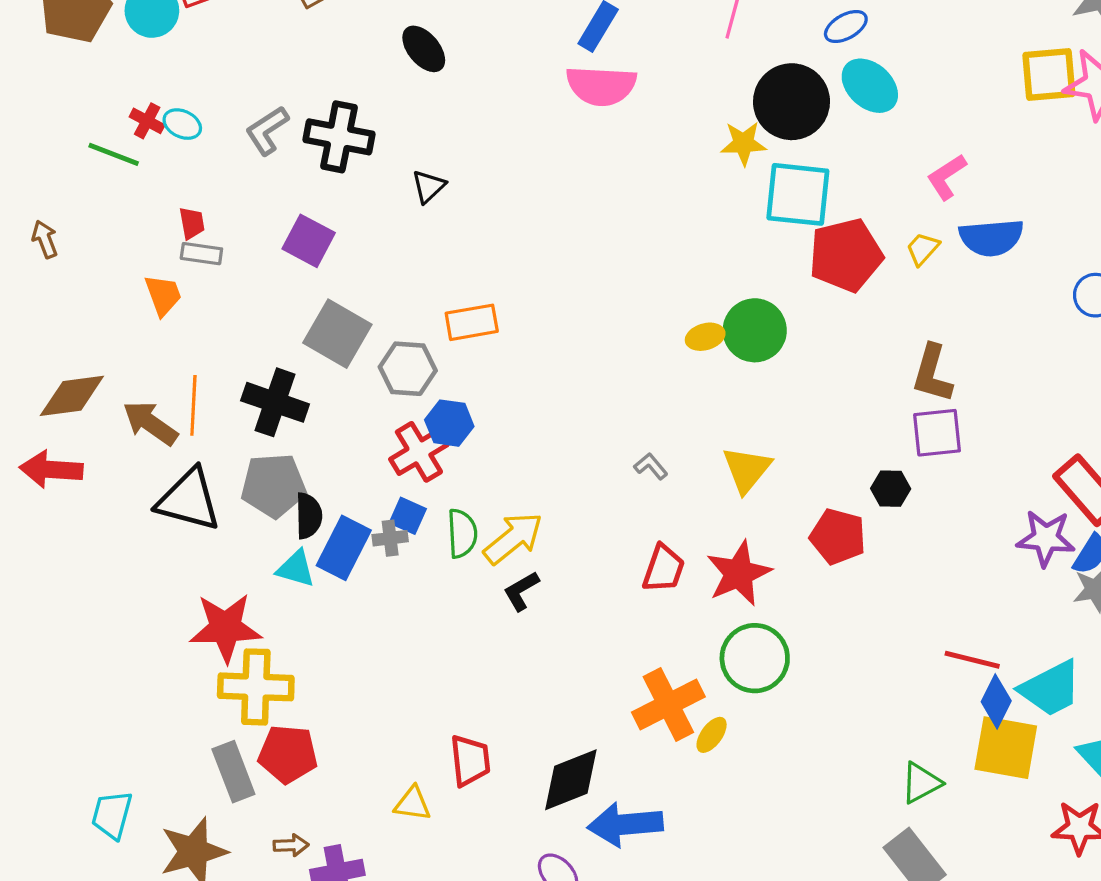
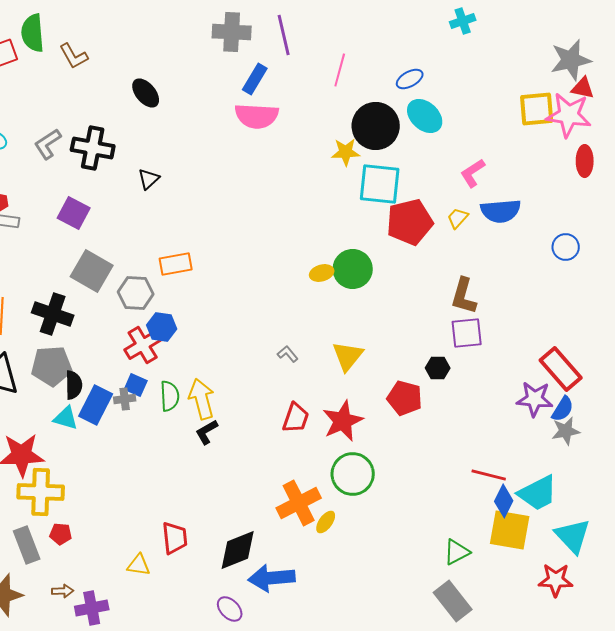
yellow arrow: (513, 538) -> (202, 399), turned -66
red pentagon: (288, 754) -> (61, 534), size x0.6

